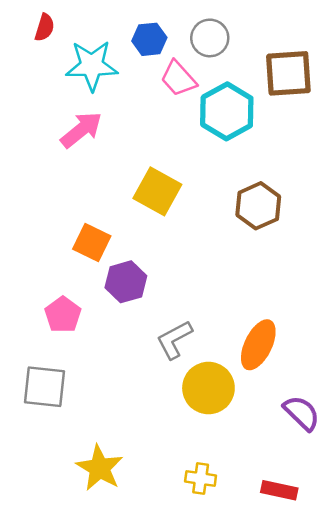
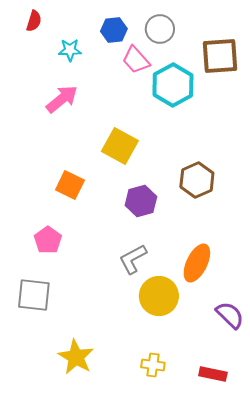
cyan star: (92, 65) -> (70, 50), size x0.6
brown hexagon: (258, 206) -> (197, 180), moved
purple hexagon: (126, 282) -> (141, 201), moved

